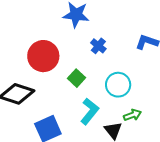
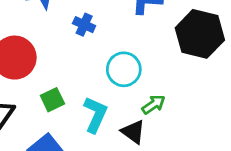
green square: (76, 78) -> (52, 100), moved, turned 36

